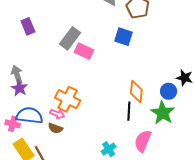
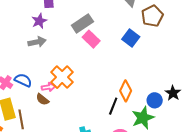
gray arrow: (17, 75) -> (37, 42), moved, turned 78
purple star: (19, 88) -> (39, 21), moved
pink arrow: (57, 114) -> (48, 87), turned -48
blue semicircle: (29, 116) -> (23, 80), size x0.7

